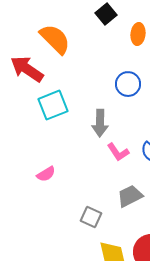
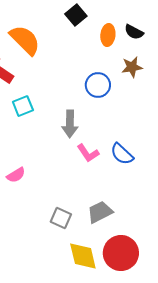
cyan square: (53, 105) -> (23, 106), size x0.7
gray trapezoid: (130, 196) -> (100, 212), moved

